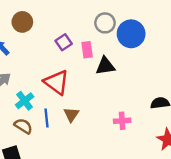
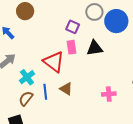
purple square: (64, 42) -> (73, 27), moved, turned -32
pink rectangle: (87, 50) -> (71, 47), moved
brown triangle: (71, 115) -> (66, 89), turned -32
brown semicircle: (23, 126) -> (26, 98), turned -84

